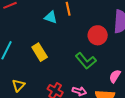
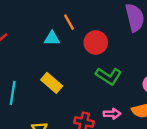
red circle: (98, 35) -> (96, 42), moved

